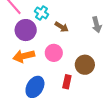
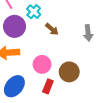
pink circle: (54, 53) -> (42, 64), moved

